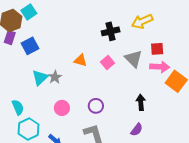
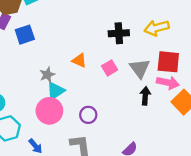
red square: (157, 49) -> (168, 62), size x1.5
cyan triangle: (40, 78) -> (56, 91), moved
black arrow: (141, 102) -> (145, 96), moved
pink circle: (62, 108) -> (49, 111), size x1.5

